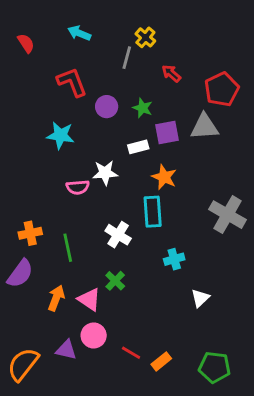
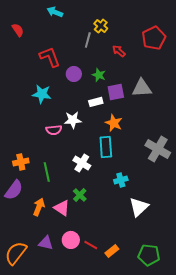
cyan arrow: (79, 33) -> (55, 12), moved
red pentagon: (222, 89) -> (154, 38), moved
white triangle: (200, 298) -> (139, 207), size x1.5
pink circle: (94, 335) -> (71, 240), moved

